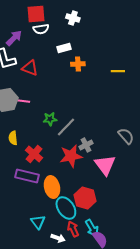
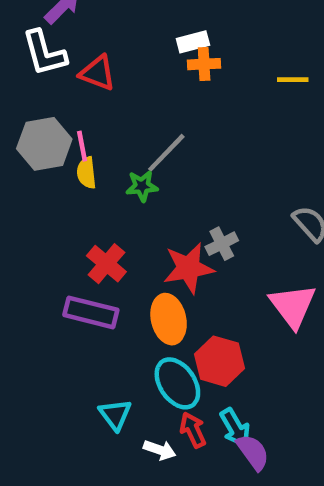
white rectangle: (64, 48) -> (193, 42), moved
pink line: (23, 101) -> (82, 146), turned 72
gray line: (66, 127) -> (166, 153), moved
yellow semicircle: (13, 138) -> (86, 173), moved
pink triangle: (105, 165) -> (293, 306), moved
orange ellipse: (52, 187) -> (169, 319), moved

